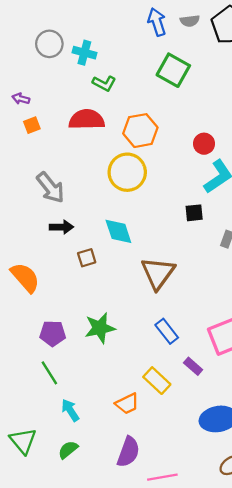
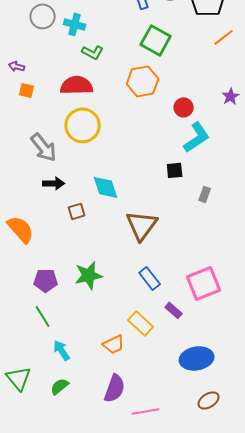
orange square: (32, 125) -> (27, 90), turned 35
orange hexagon: (140, 131) -> (143, 81), moved
yellow circle: (127, 172) -> (83, 125), moved

